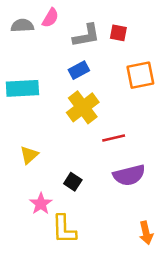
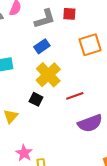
black square: (73, 182) -> (36, 99), moved

